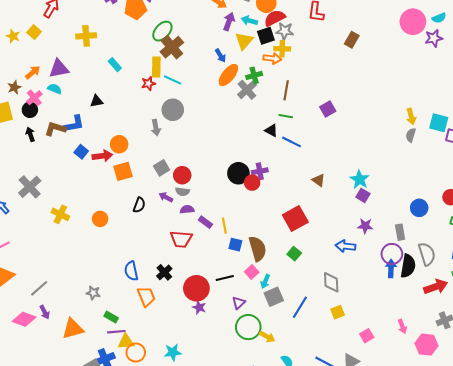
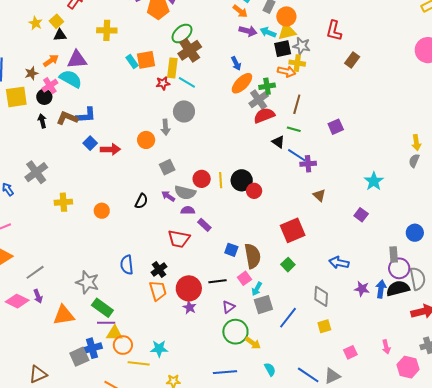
red semicircle: (275, 18) -> (264, 115), moved
purple arrow: (229, 21) -> (248, 31), turned 78
brown rectangle: (352, 40) -> (352, 60), moved
yellow triangle: (244, 41) -> (287, 31), moved, turned 30
cyan semicircle: (55, 89) -> (71, 79), size x1.6
black triangle: (96, 101) -> (60, 35), moved
orange circle: (119, 144) -> (146, 140), moved
orange square: (123, 171) -> (146, 60), moved
purple cross: (260, 171) -> (308, 164), moved
red circle: (182, 175) -> (202, 179), moved
cyan star: (360, 179) -> (374, 181), moved
gray semicircle: (182, 192) -> (185, 193), size x1.5
yellow cross: (60, 214) -> (63, 202), turned -36
yellow line: (224, 226) -> (221, 180), moved
purple star: (365, 226) -> (362, 289), moved
purple circle: (392, 254) -> (399, 268), moved
black semicircle: (408, 266) -> (398, 288), turned -120
gray star: (93, 293) -> (87, 282), size x1.6
orange trapezoid: (146, 297) -> (158, 291), moved
green rectangle: (111, 317) -> (102, 308), size x1.5

